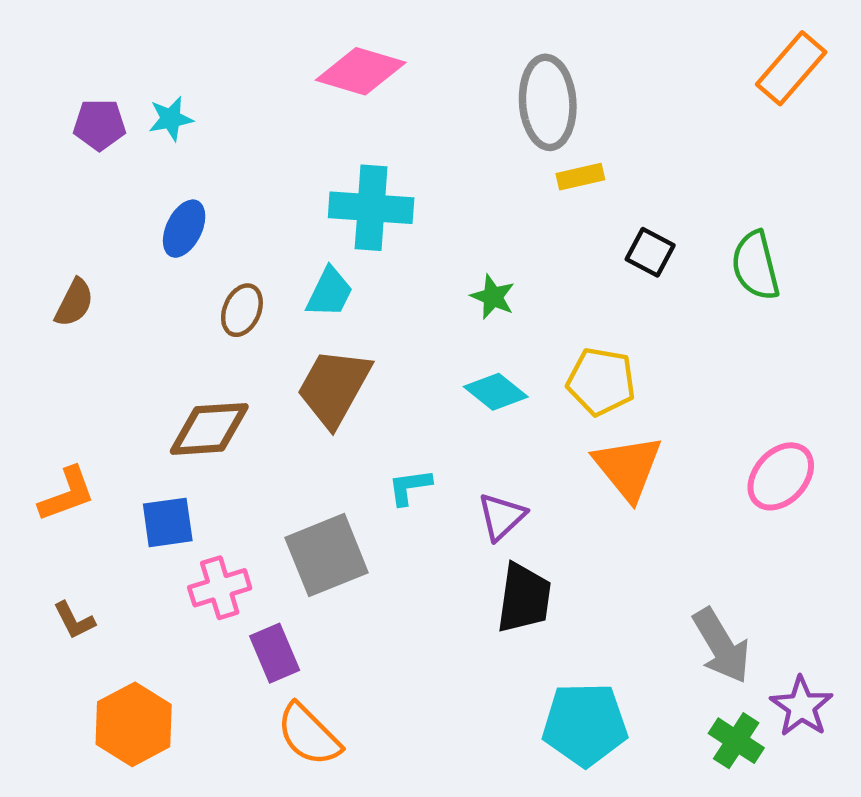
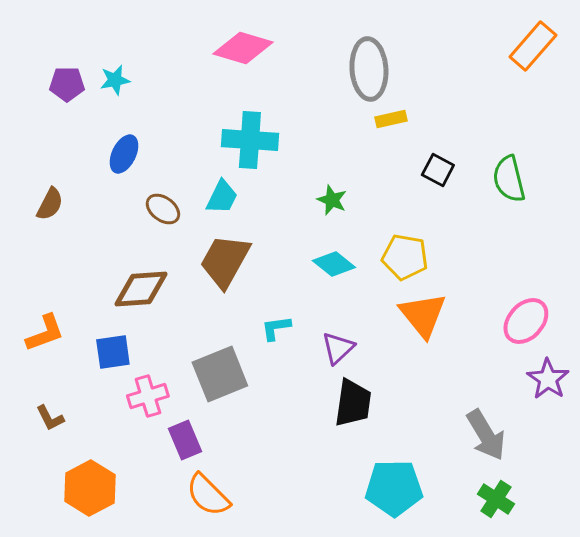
brown ellipse: (242, 310) -> (163, 209), turned -76
purple star: (802, 706) -> (548, 379), moved

